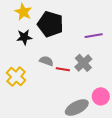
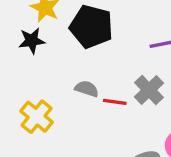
black star: (24, 37) -> (32, 41), moved

